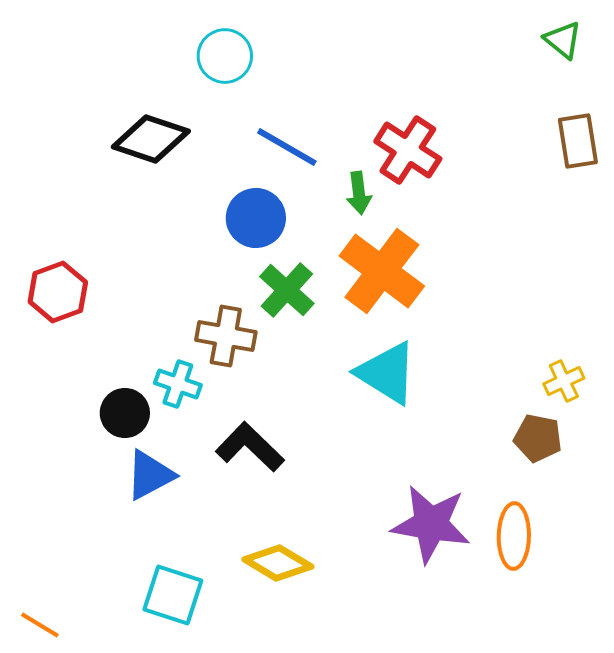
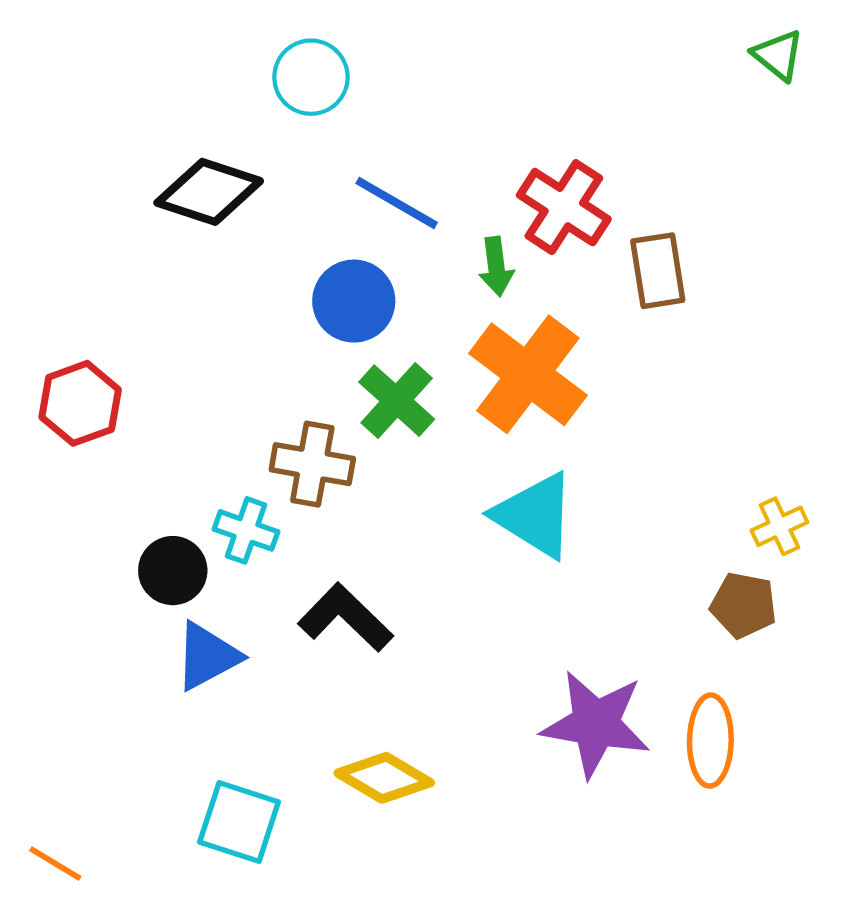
brown rectangle: (578, 141) -> (658, 271), moved

